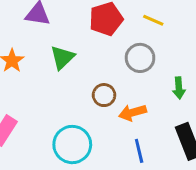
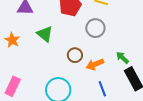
green triangle: (62, 57) -> (45, 34), turned -30
green arrow: (179, 88) -> (122, 58), moved, turned 144

